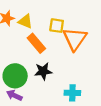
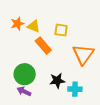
orange triangle: (75, 39) -> (83, 54), moved
black star: (43, 71) -> (57, 81), moved

